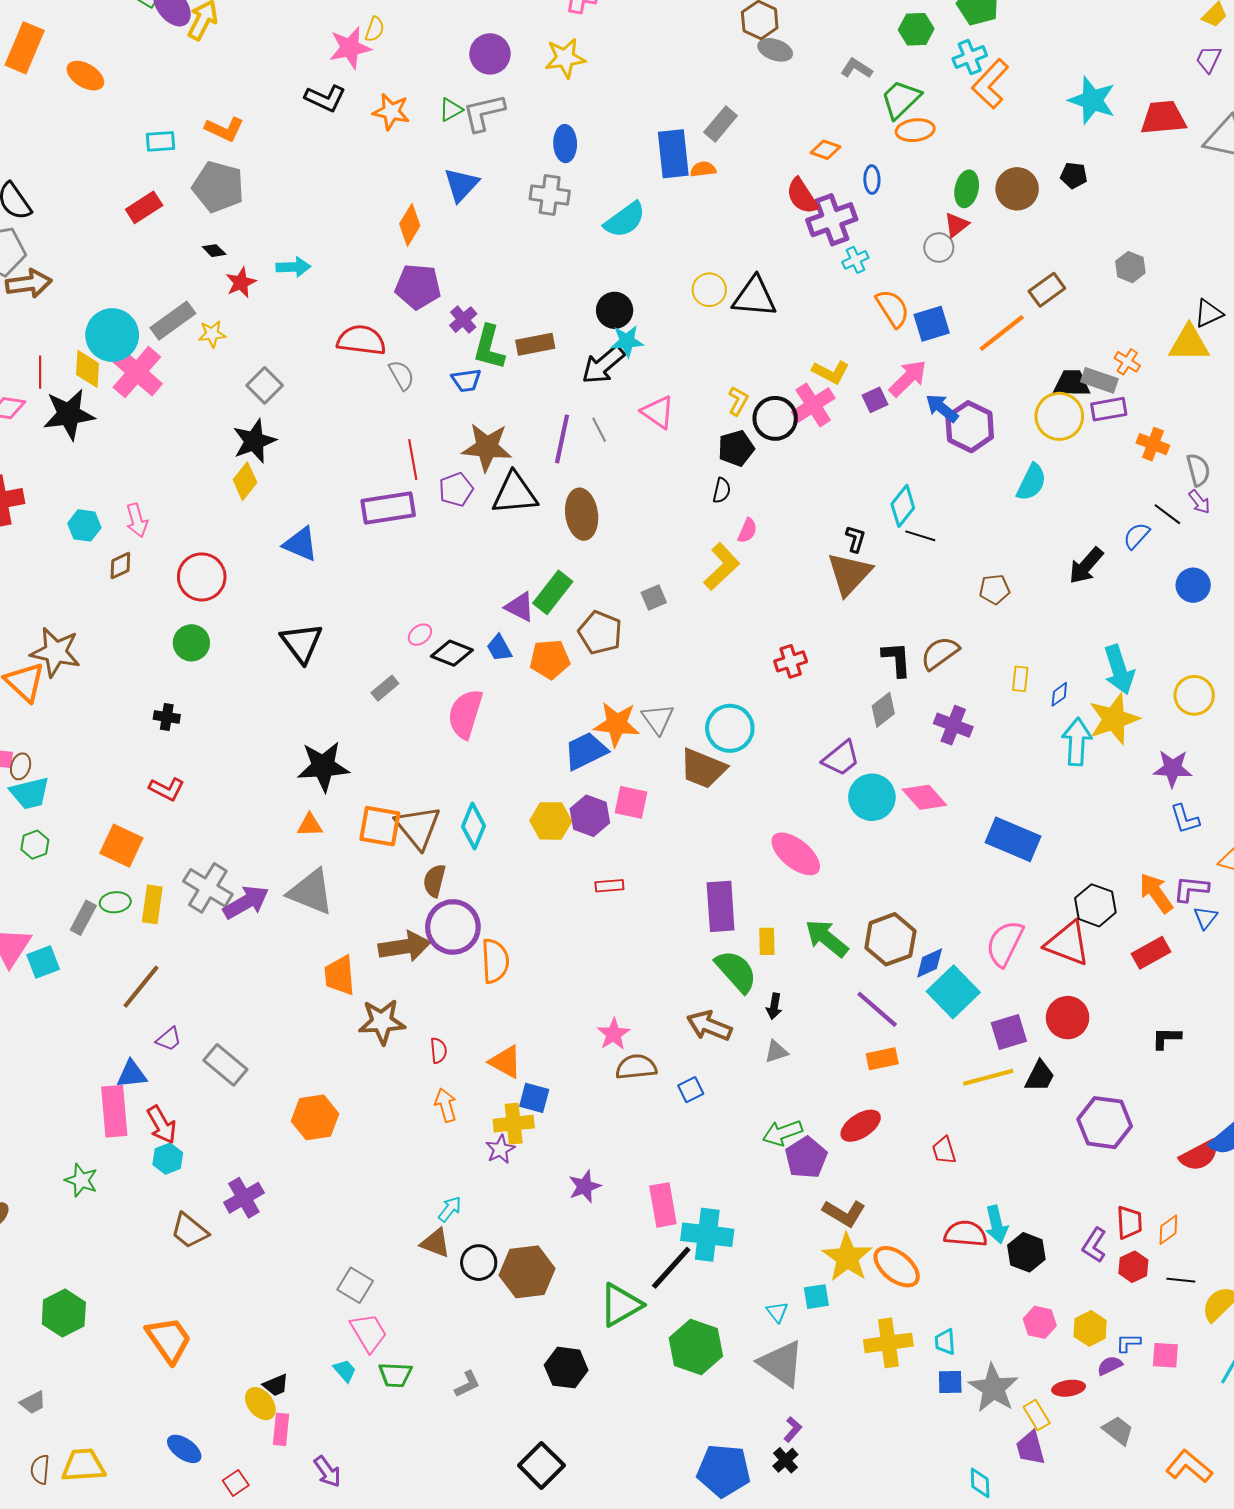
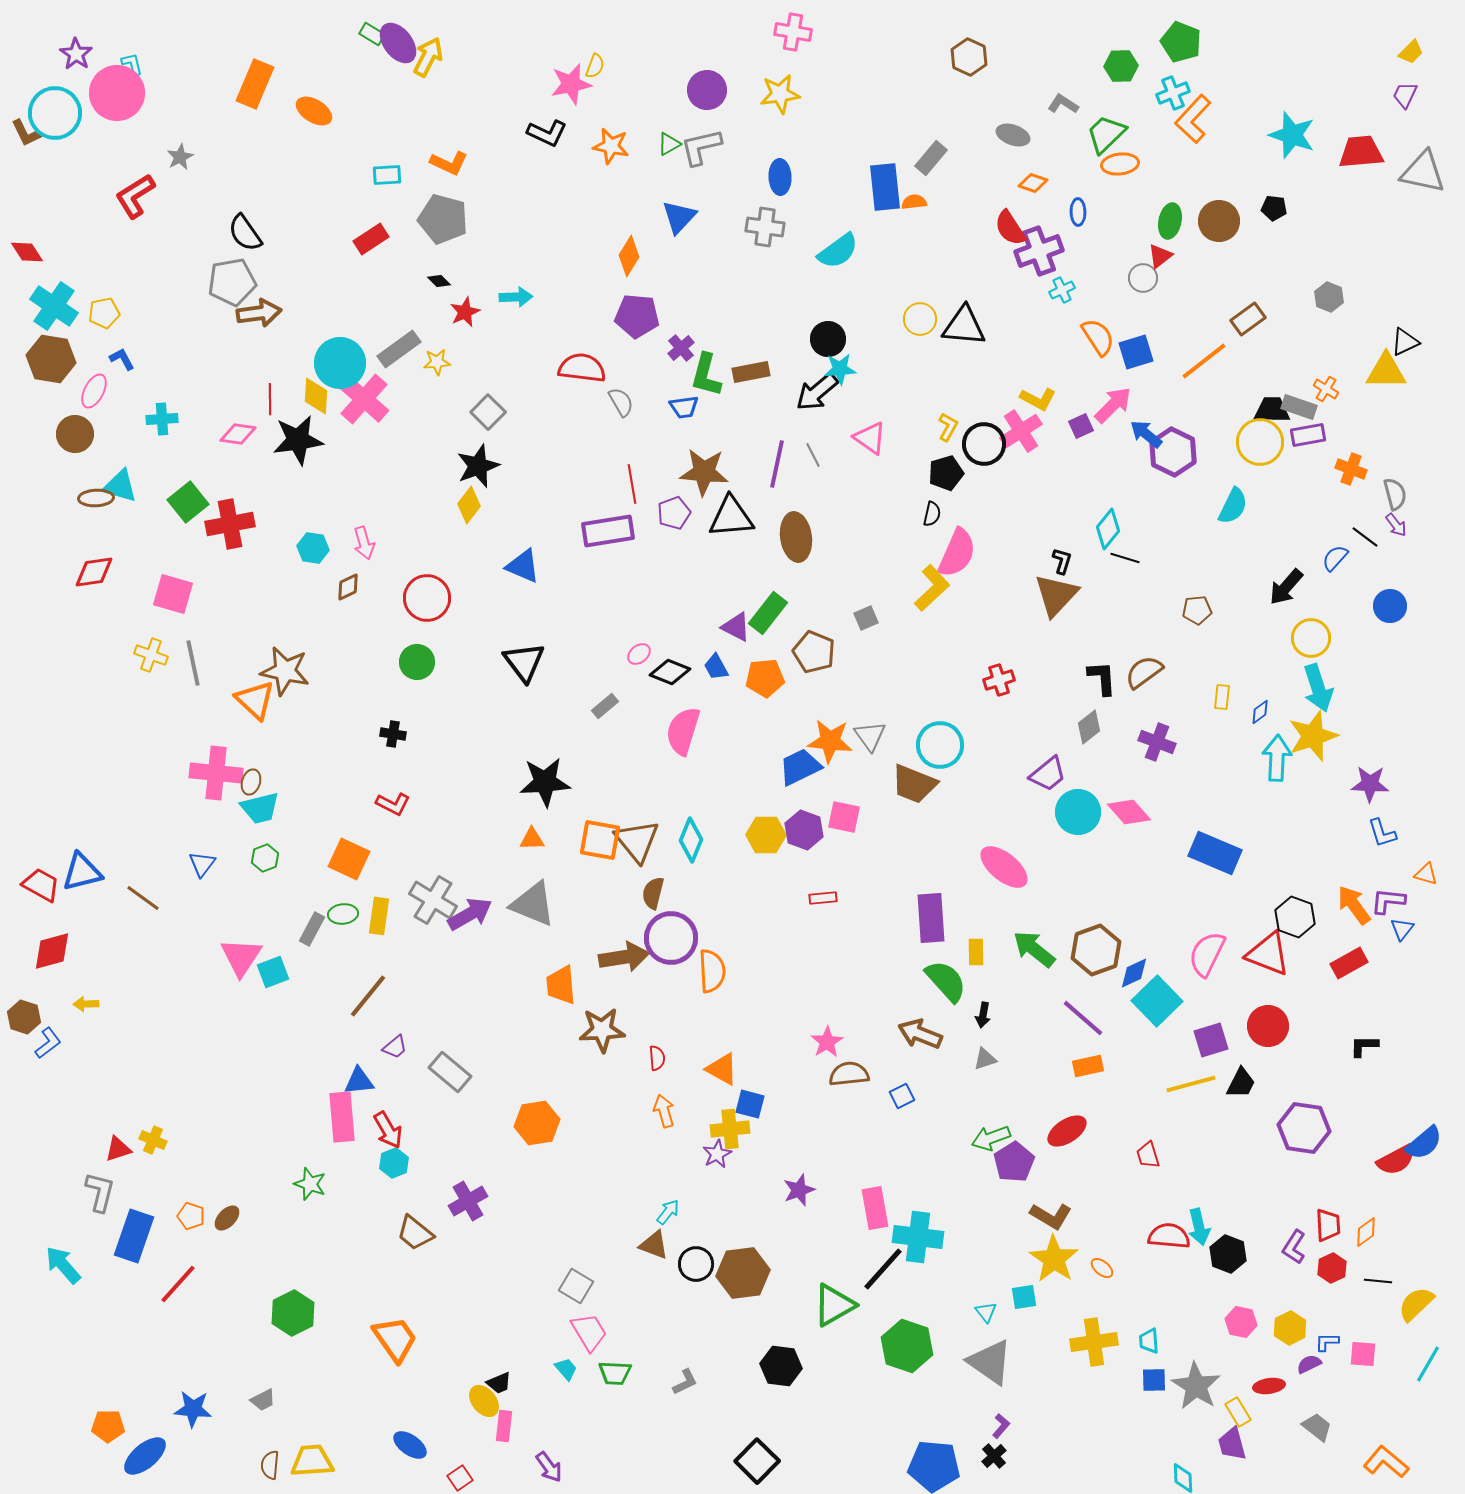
gray ellipse: (775, 50) -> (1013, 135), moved
pink semicircle: (747, 531) -> (957, 553), size x2.0
yellow circle: (1194, 695) -> (1311, 638), moved
orange ellipse: (897, 1267) -> (1102, 1268), size x0.5

